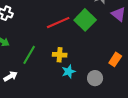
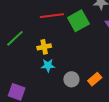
yellow cross: (60, 55) -> (44, 47), turned -32
orange rectangle: (115, 59) -> (95, 79), moved

